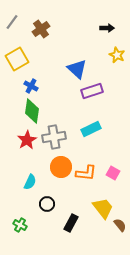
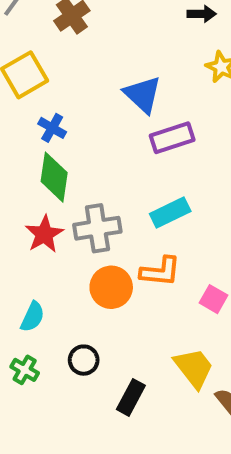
orange L-shape: (86, 173) -> (160, 272), moved
cyan semicircle: (30, 182) -> (32, 317), moved
green cross: (20, 225) -> (25, 370), moved

